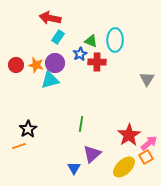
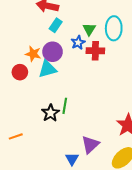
green triangle: (91, 41) -> (89, 29), turned 40
red circle: (16, 65) -> (20, 72), moved
green line: (81, 124) -> (65, 106), moved
black star: (28, 129) -> (50, 113), moved

